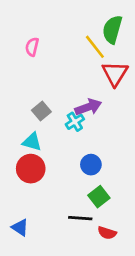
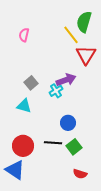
red circle: (31, 169) -> (23, 146), moved
black line: (80, 218) -> (53, 143), moved
blue triangle: (20, 227) -> (15, 170), size x1.5

